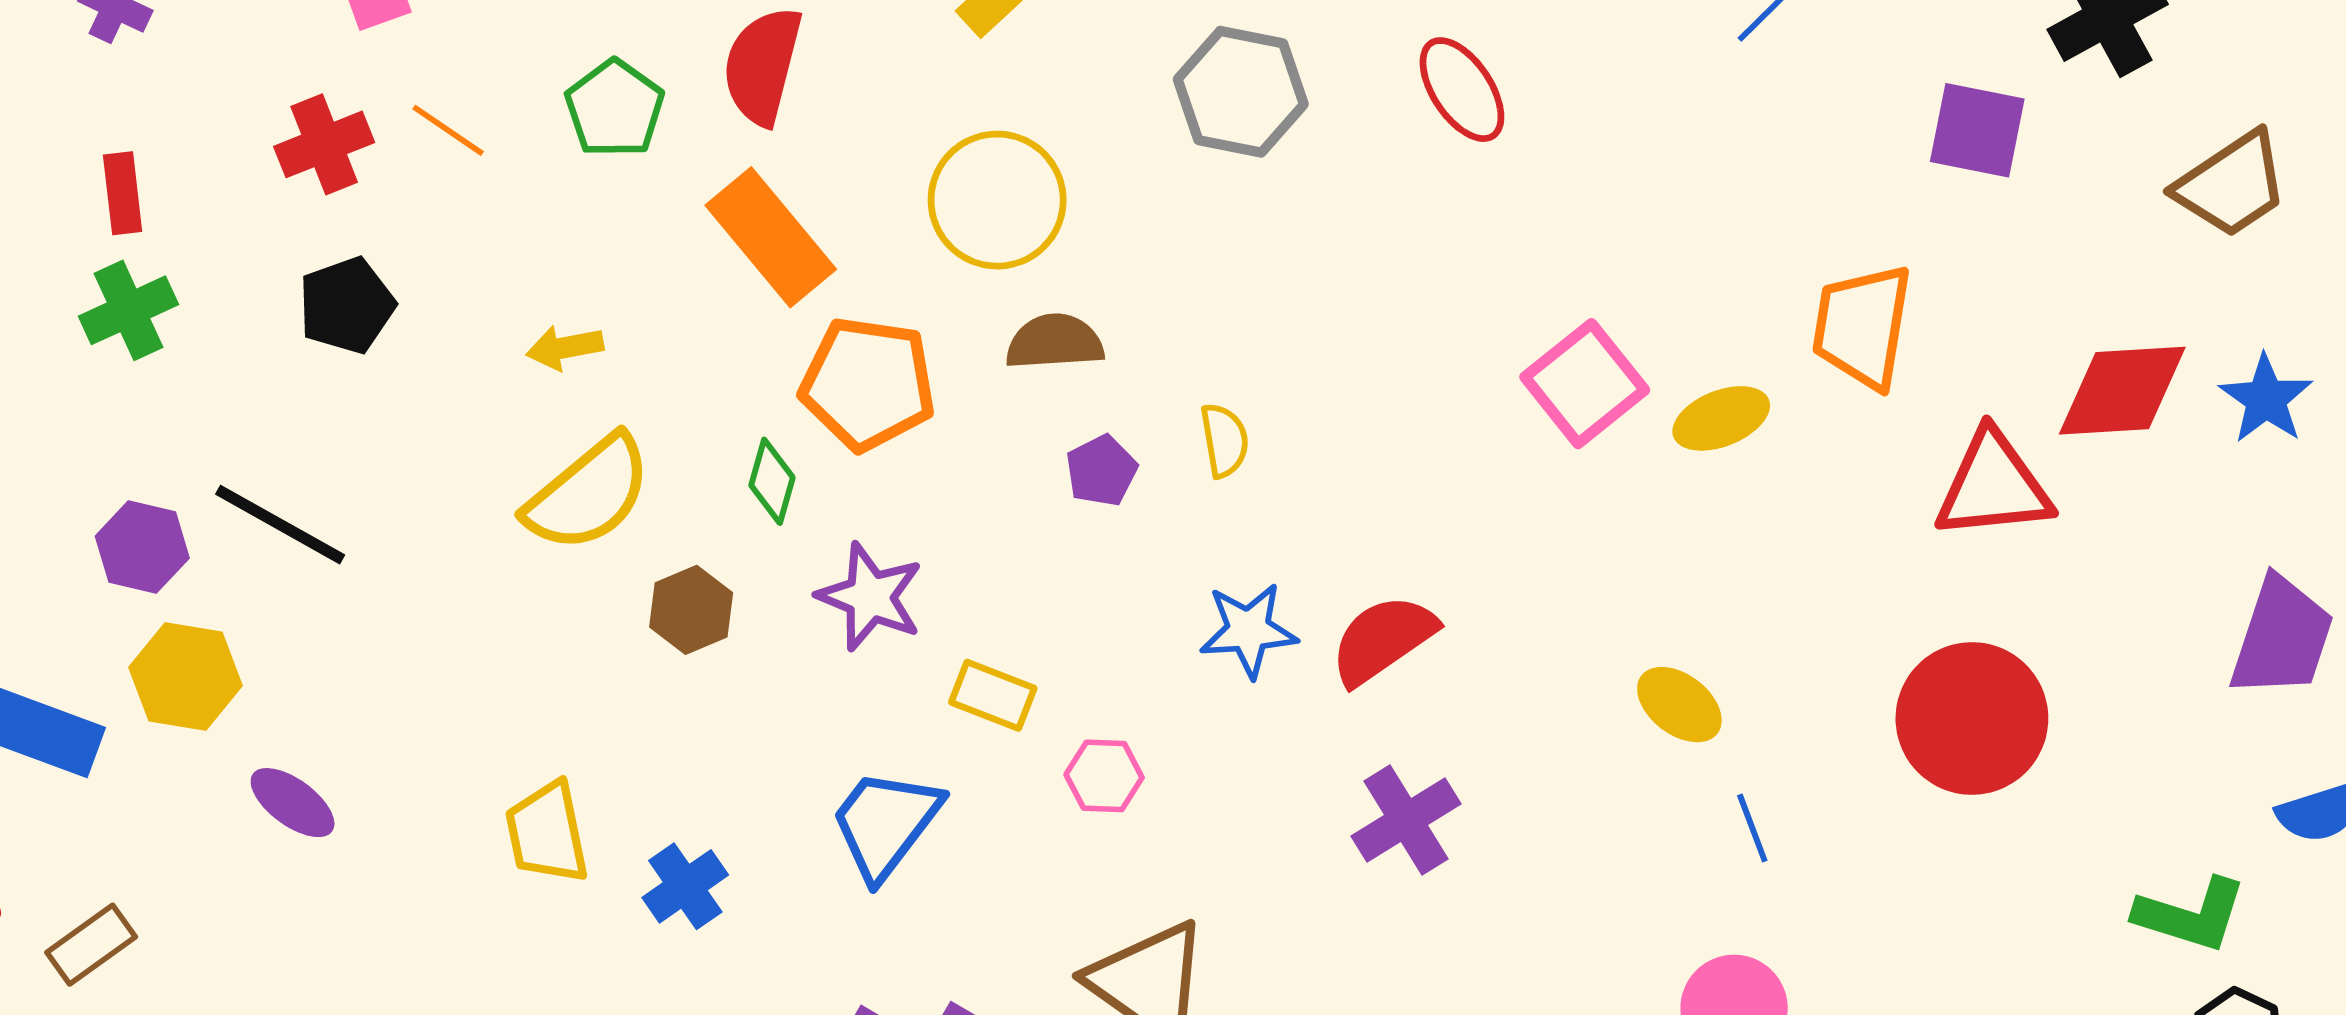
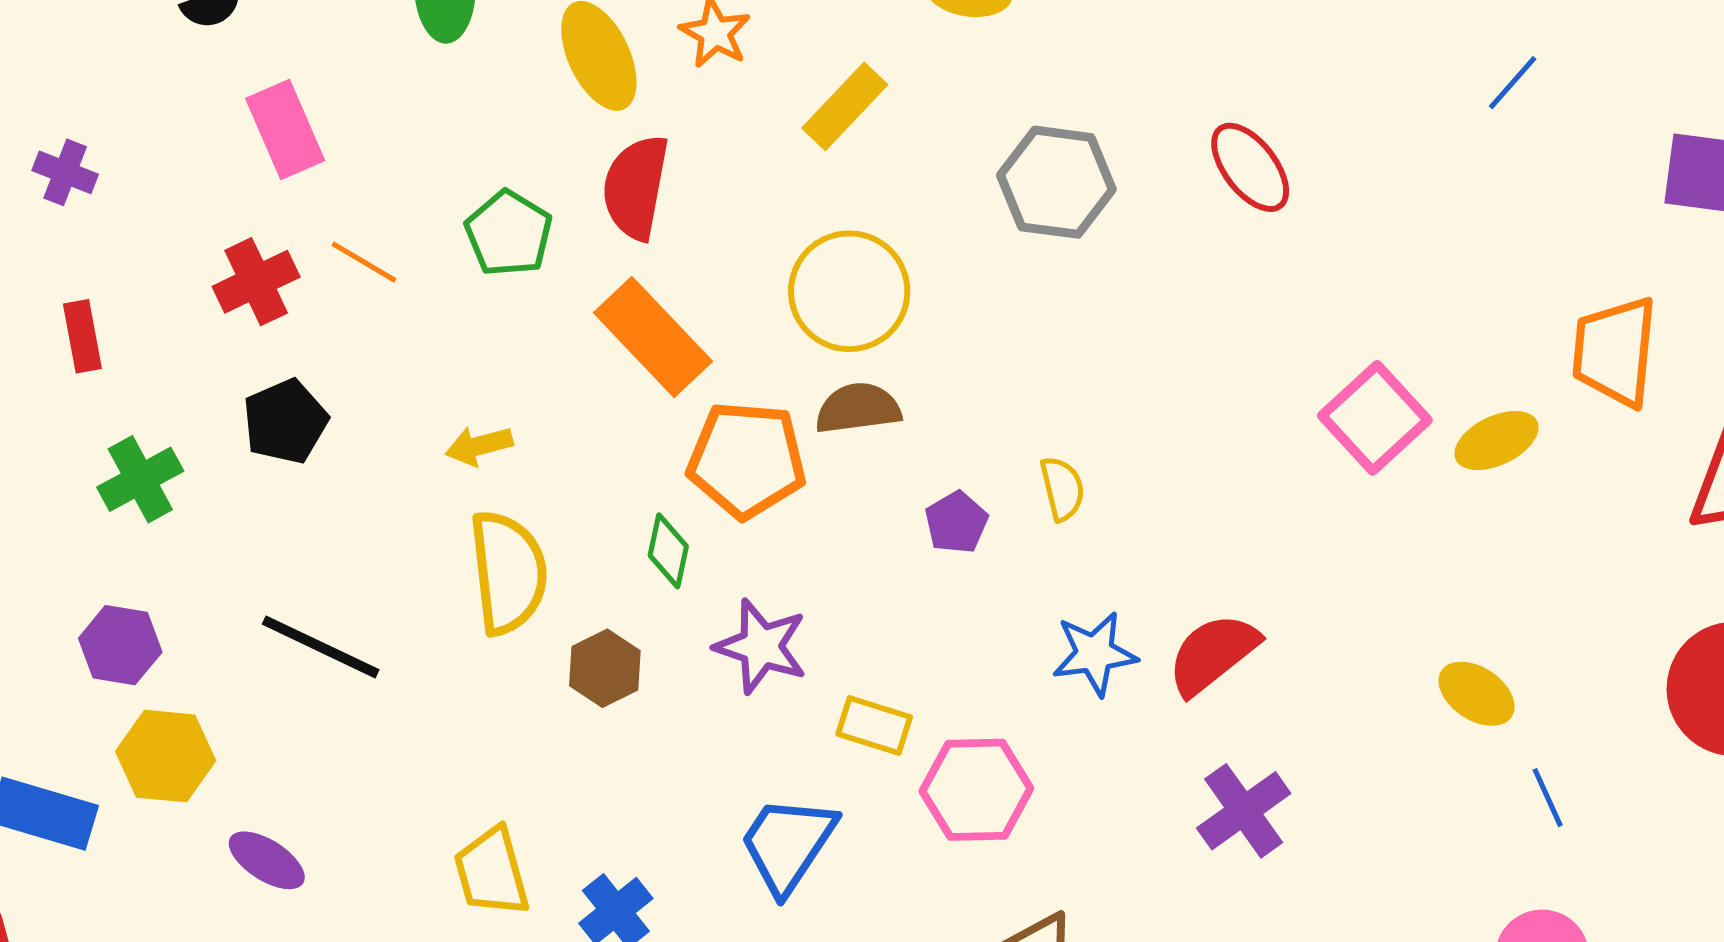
green cross: (128, 310) -> (140, 479), moved
brown semicircle: (1055, 342) -> (858, 408), moved
yellow semicircle: (588, 494) -> (508, 572), turned -53
black line: (280, 525) -> (321, 647), moved
pink hexagon: (1104, 776) -> (976, 790), size x1.6

